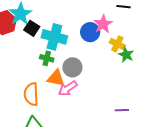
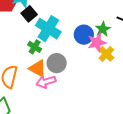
pink star: (103, 24) -> (97, 43), moved
green star: (126, 55) -> (103, 29), moved

